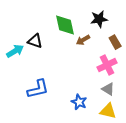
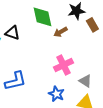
brown rectangle: (115, 42) -> (92, 25), moved
pink cross: (107, 65) -> (63, 65), moved

